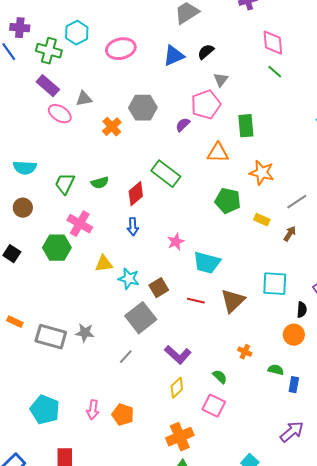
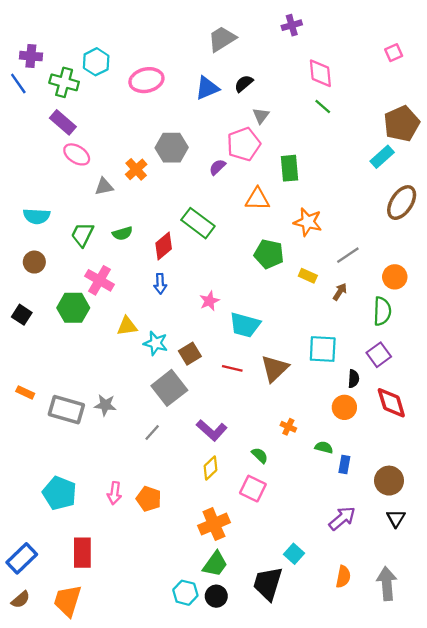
gray triangle: (84, 99) -> (104, 187), moved

